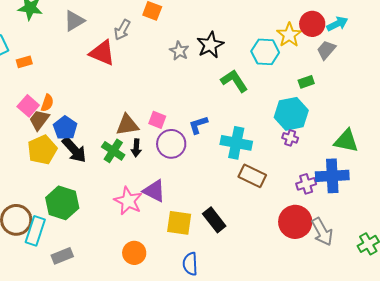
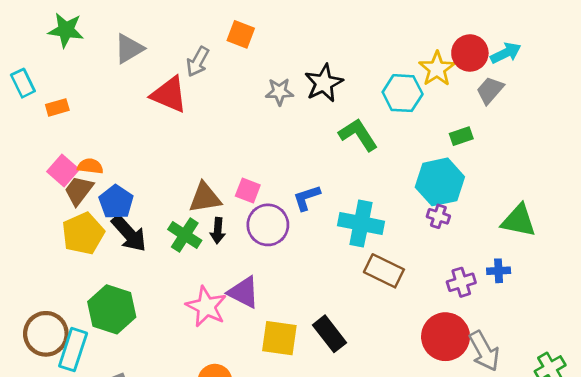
gray star: (179, 51) -> (279, 92), turned -30
orange semicircle: (47, 103) -> (90, 166), turned -102
blue cross: (332, 176) -> (499, 271), size x0.5

